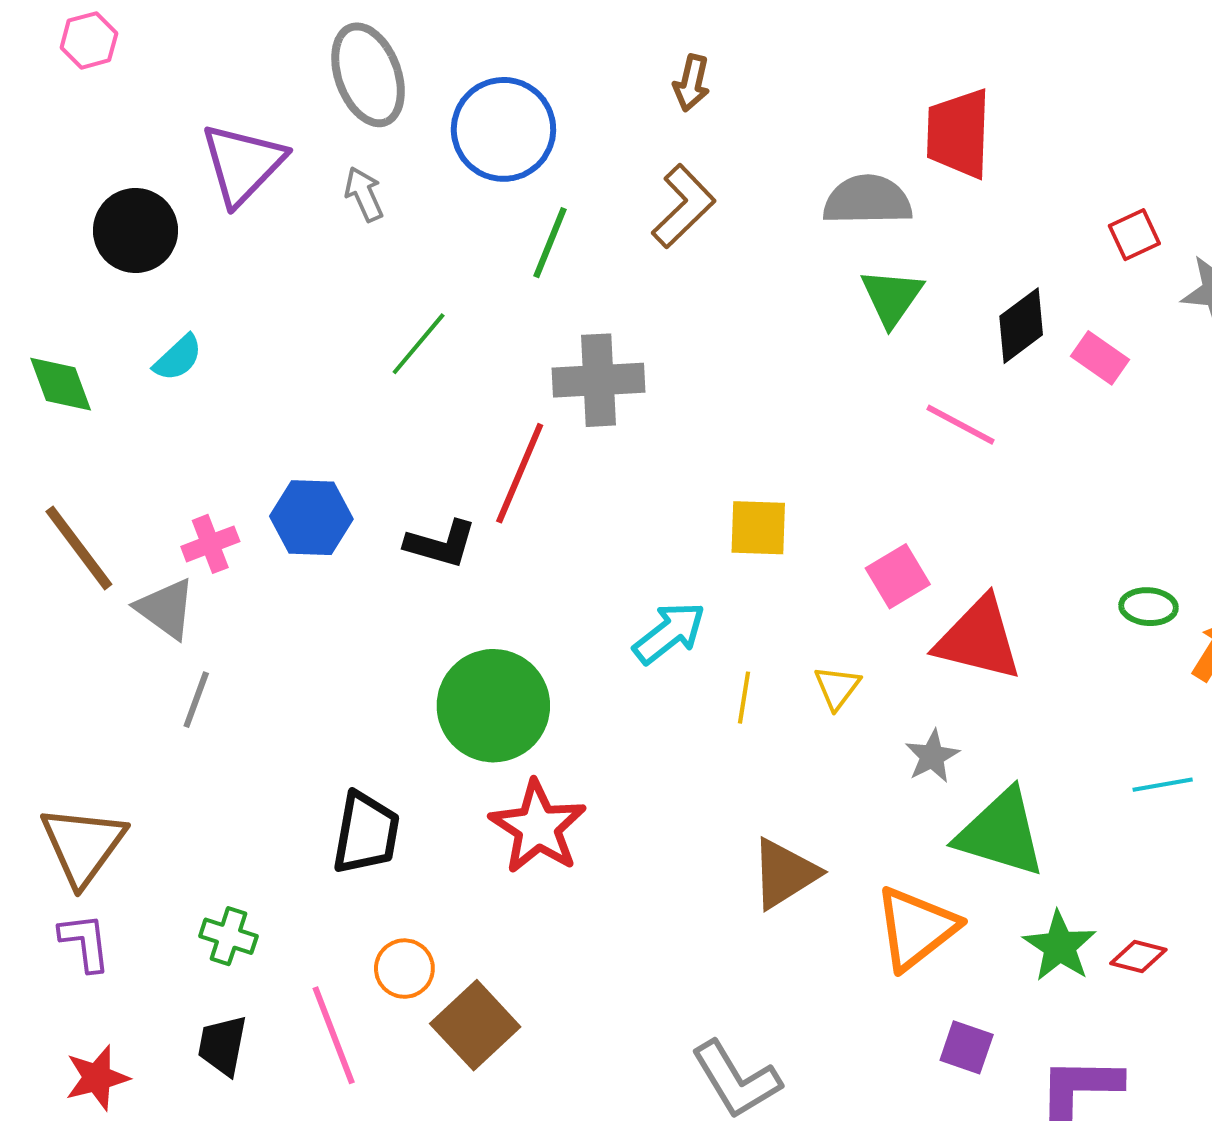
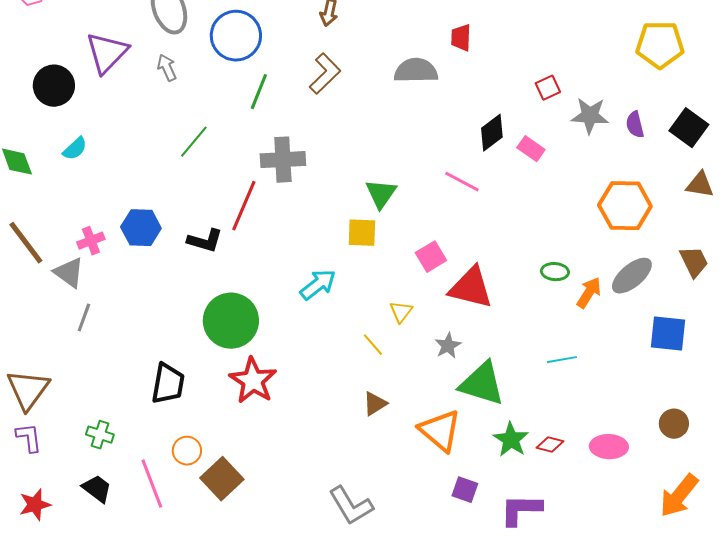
red trapezoid: (958, 133) -> (461, 38), size x0.6
green triangle: (892, 297) -> (381, 194), moved
yellow line: (744, 698) -> (373, 345), moved, turned -50
brown triangle: (785, 874) -> (375, 404), size x0.7
orange triangle: (916, 928) -> (440, 431), turned -42
black trapezoid: (222, 1045) -> (97, 489), turned 116

